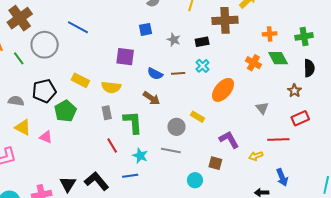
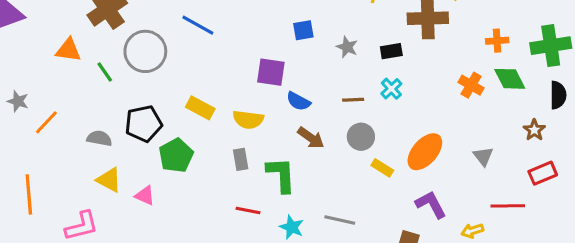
green cross: (304, 36) -> (551, 46), size x1.4
blue semicircle: (155, 74) -> (298, 101), moved
orange ellipse: (223, 90) -> (425, 152), moved
gray circle: (176, 127) -> (361, 137), moved
red line: (112, 145) -> (248, 210), turned -49

